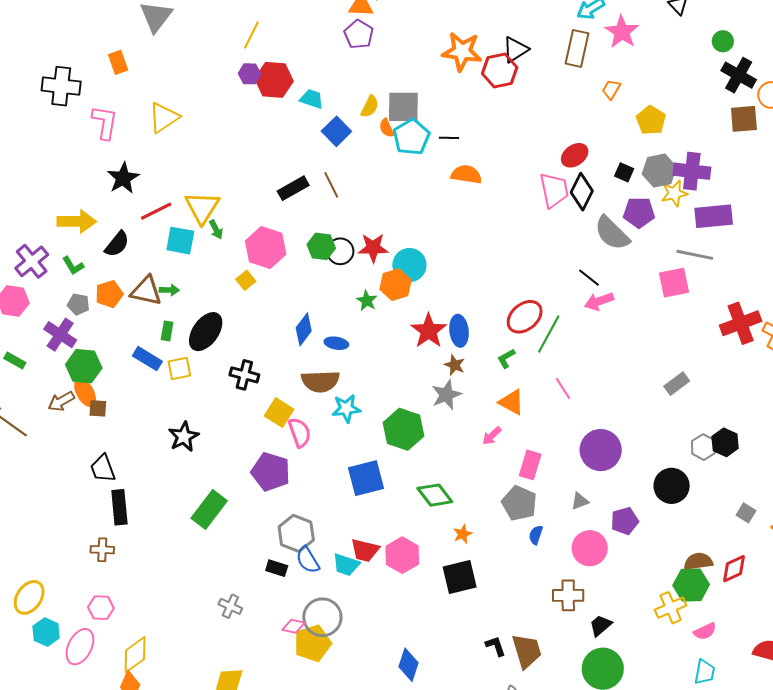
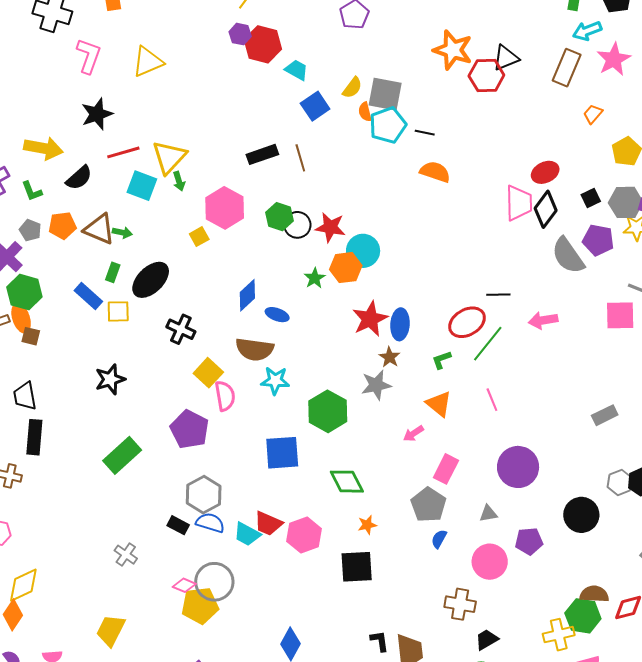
black square: (624, 172) -> (591, 198), turned 30
black line: (589, 278) -> (498, 295), moved, turned -50
blue semicircle: (308, 560) -> (210, 523), turned 128

